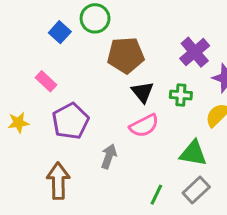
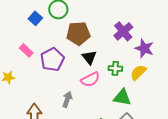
green cross: (181, 95) -> (115, 68), moved
purple pentagon: (71, 121) -> (52, 59), moved

